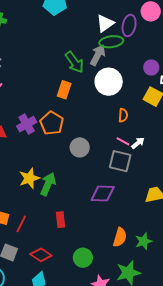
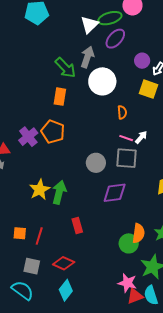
purple ellipse: (129, 25) -> (115, 39), moved, turned 40
green ellipse: (111, 42) -> (110, 18), moved
gray circle: (80, 147) -> (96, 163), moved
green circle: (83, 258) -> (129, 243), moved

